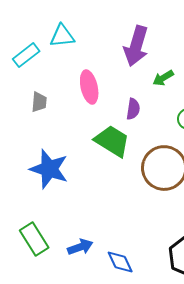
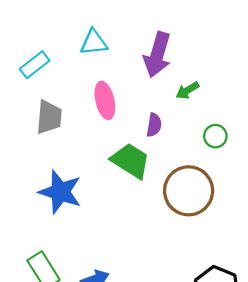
cyan triangle: (62, 36) -> (94, 42), moved
gray trapezoid: (39, 102) -> (49, 117), size x1.5

